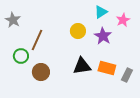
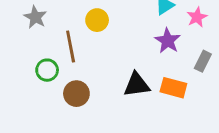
yellow circle: (78, 31) -> (97, 20), moved
brown line: (37, 40) -> (71, 47), turned -35
gray rectangle: (127, 75) -> (203, 61), moved

